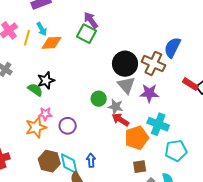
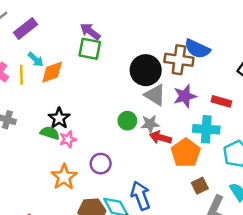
blue semicircle: (172, 47) -> (197, 49), moved, turned -75
red rectangle: (190, 84) -> (221, 101), moved
pink star: (45, 114) -> (68, 139), moved
blue arrow: (91, 160) -> (141, 196), size x1.6

